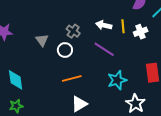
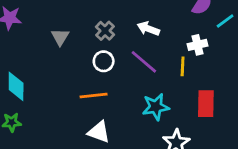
yellow line: (123, 26) -> (183, 66), moved
white circle: (65, 50) -> (104, 61), moved
white triangle: (79, 104) -> (99, 132), turned 42

